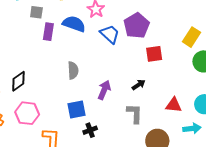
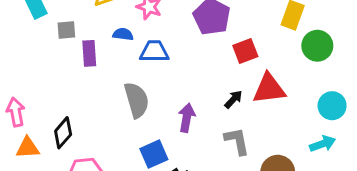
blue semicircle: (74, 24) -> (123, 34), size x0.6
blue trapezoid: (110, 34) -> (154, 51), moved, turned -30
gray semicircle: (73, 70) -> (137, 100), size x1.4
red triangle: (174, 105) -> (269, 89), moved, size x1.4

